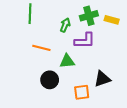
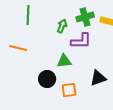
orange line: (41, 48) -> (18, 48), moved
orange square: (82, 92) -> (69, 90), moved

